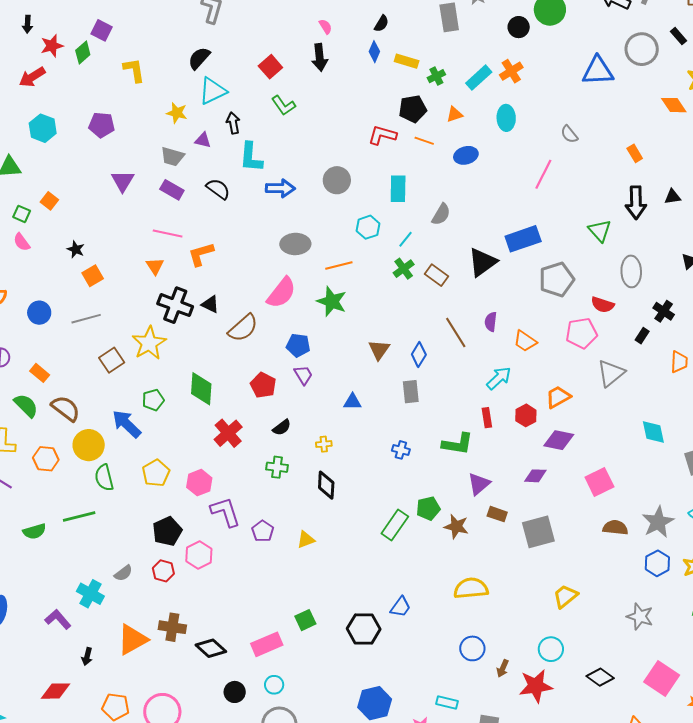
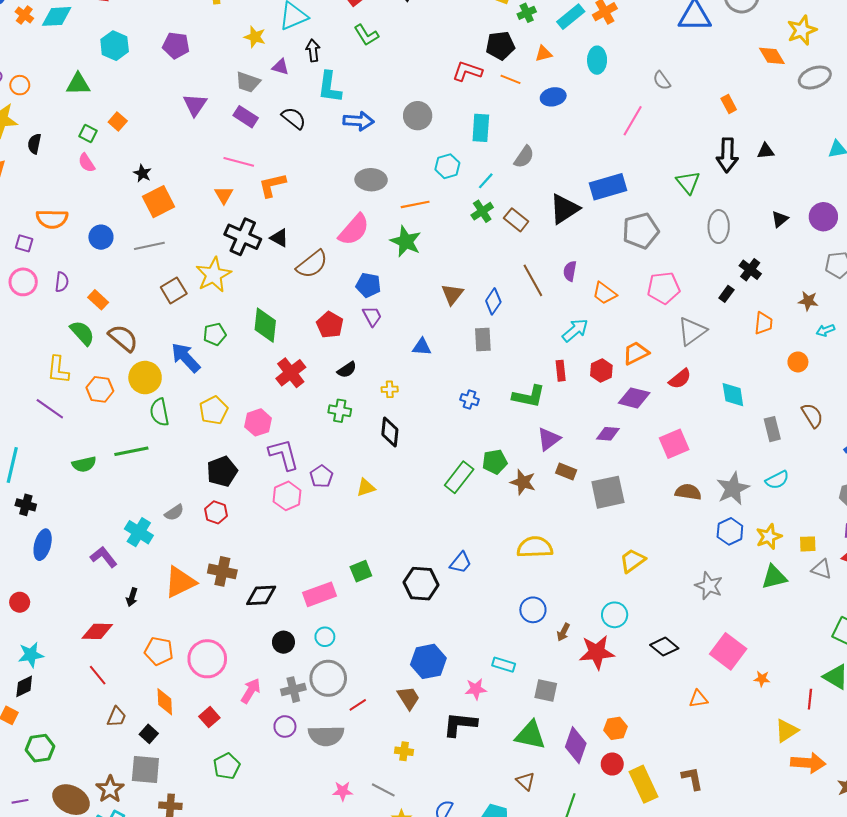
orange square: (93, 276) -> (158, 202), size x1.4
red semicircle: (603, 305) -> (680, 379), moved, turned -60
pink hexagon: (199, 555) -> (287, 496), moved
black diamond: (211, 648) -> (261, 595), turned -48

